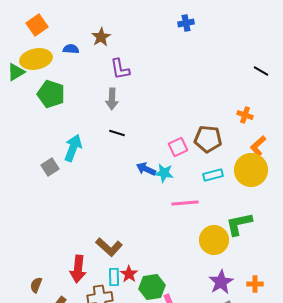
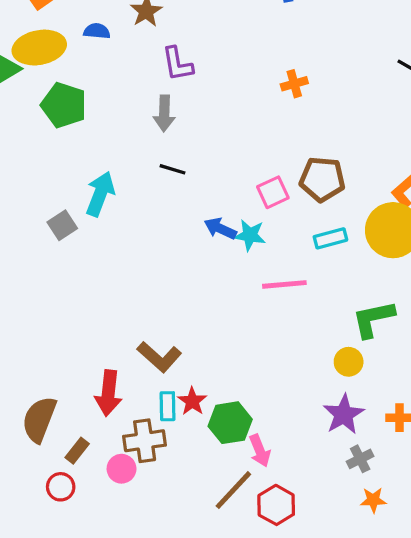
orange cross: (245, 115) -> (294, 84), moved, turned -35
yellow circle: (214, 240) -> (349, 362), moved, size x0.6
brown semicircle: (36, 285) -> (39, 419), size x1.8

